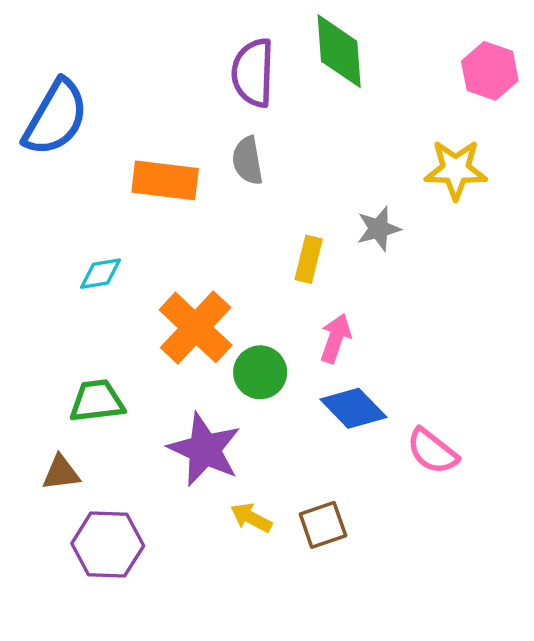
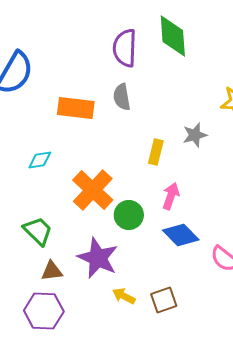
green trapezoid: (97, 401) -> (38, 231), turned 52
brown triangle: (61, 473) -> (52, 271), moved

